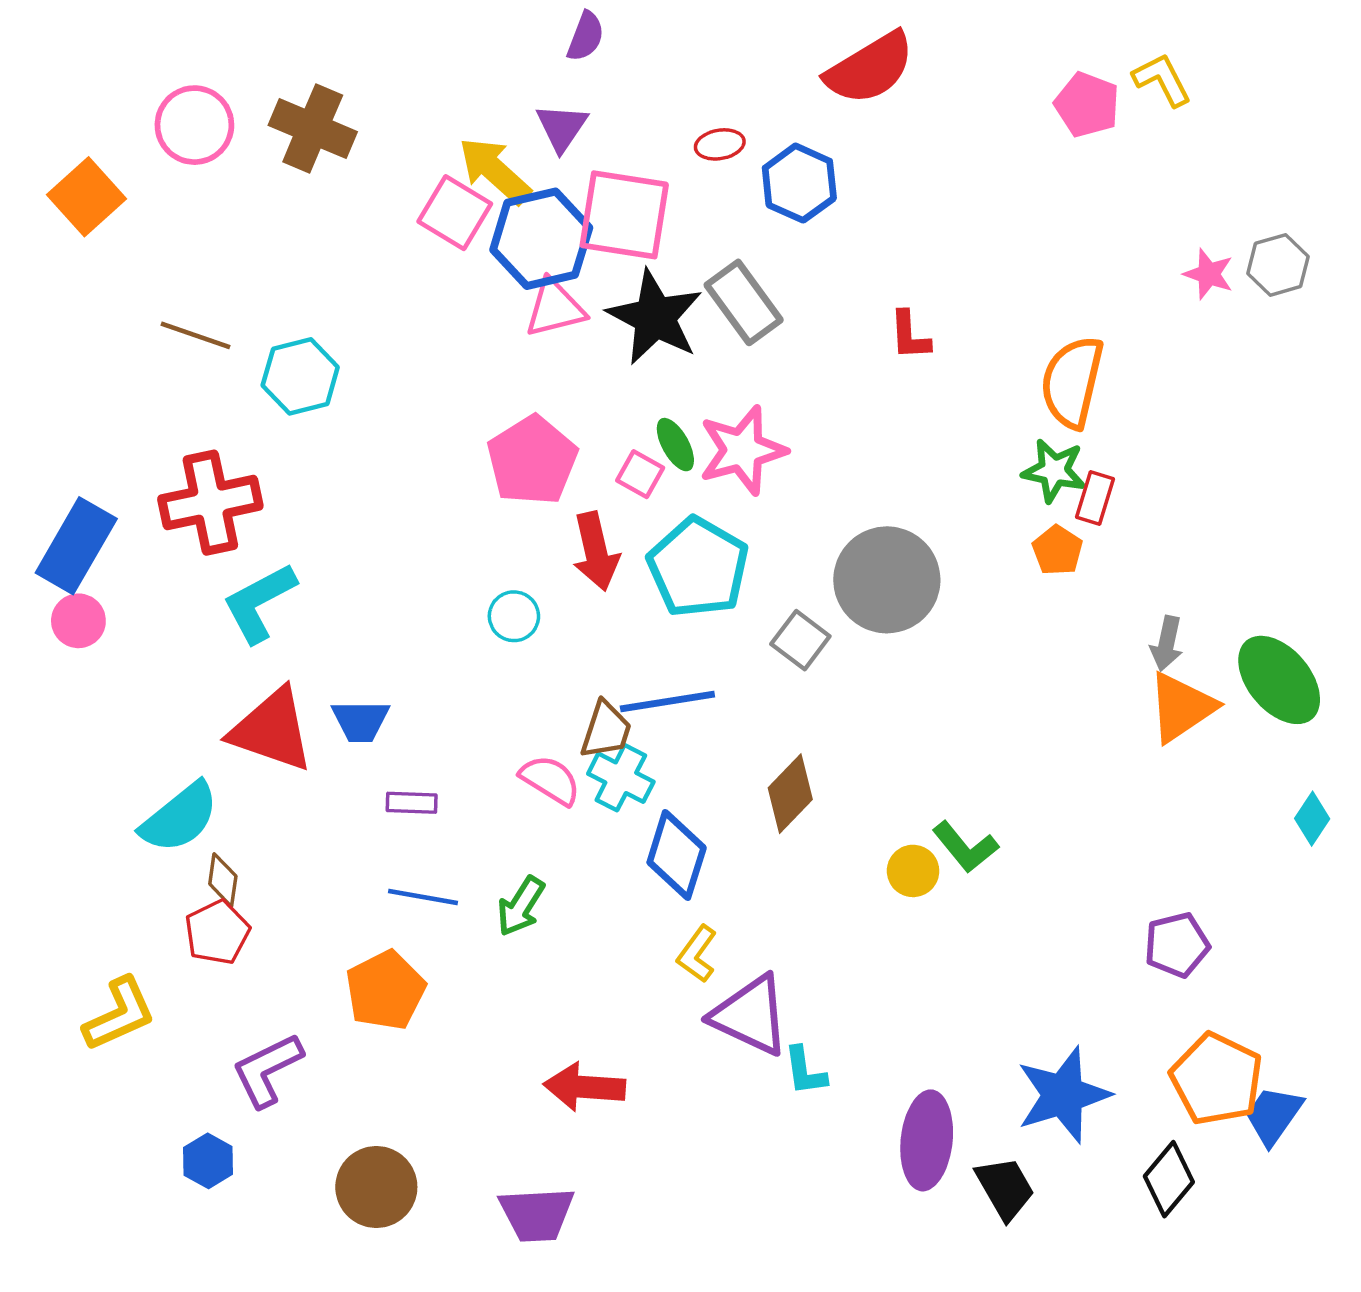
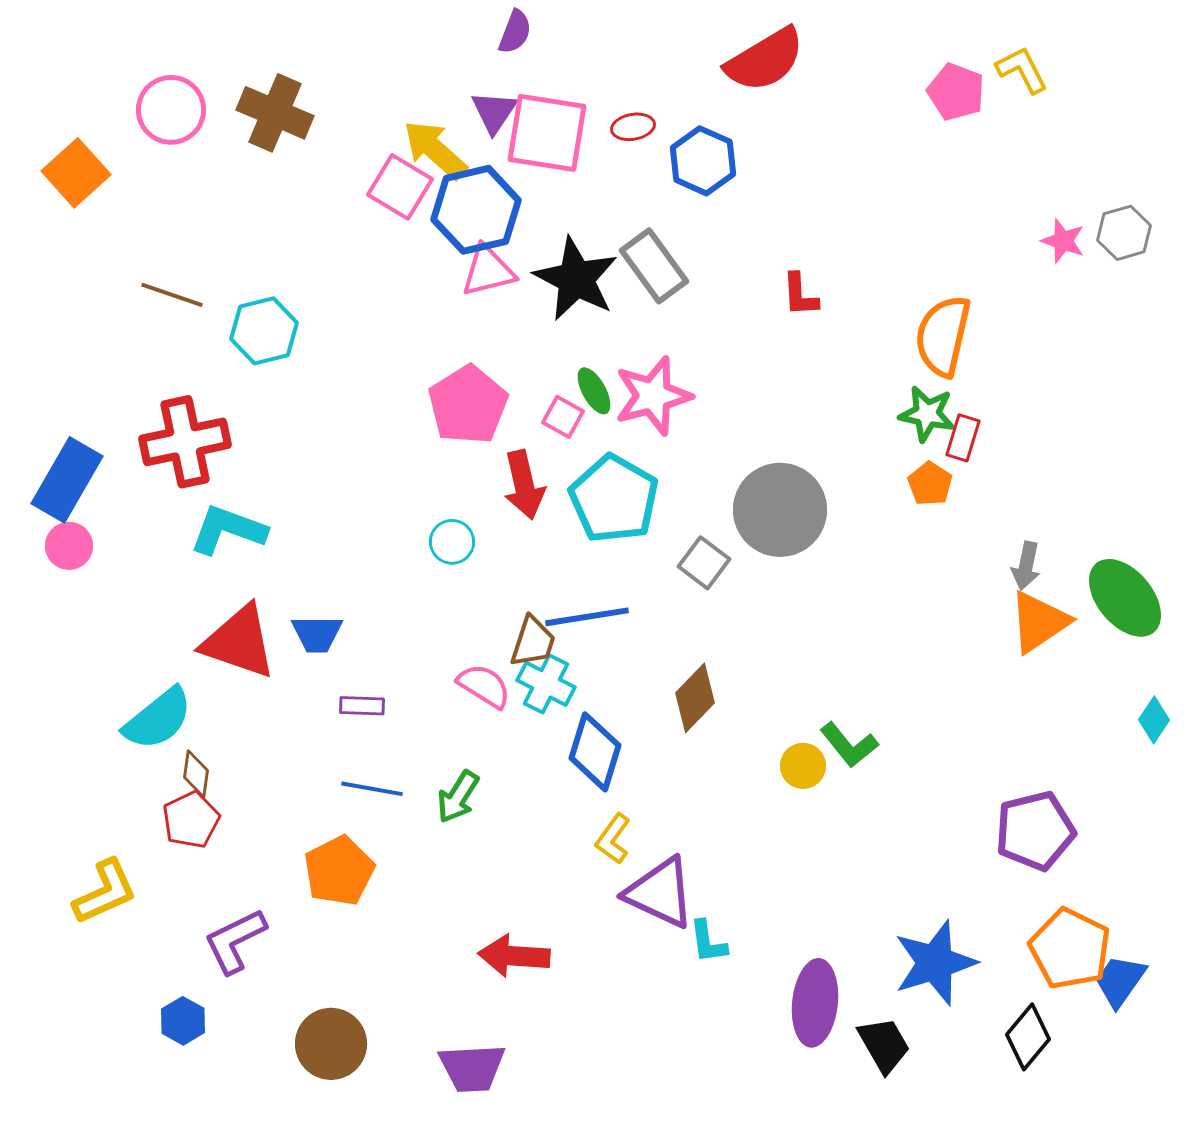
pink square: (624, 215) -> (547, 133), moved
cyan L-shape: (259, 603) -> (228, 530), turned 48
purple pentagon: (1177, 945) -> (1035, 831), size x1.4

